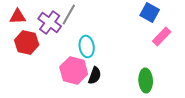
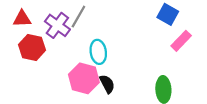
black semicircle: (95, 76) -> (107, 84), turned -48

